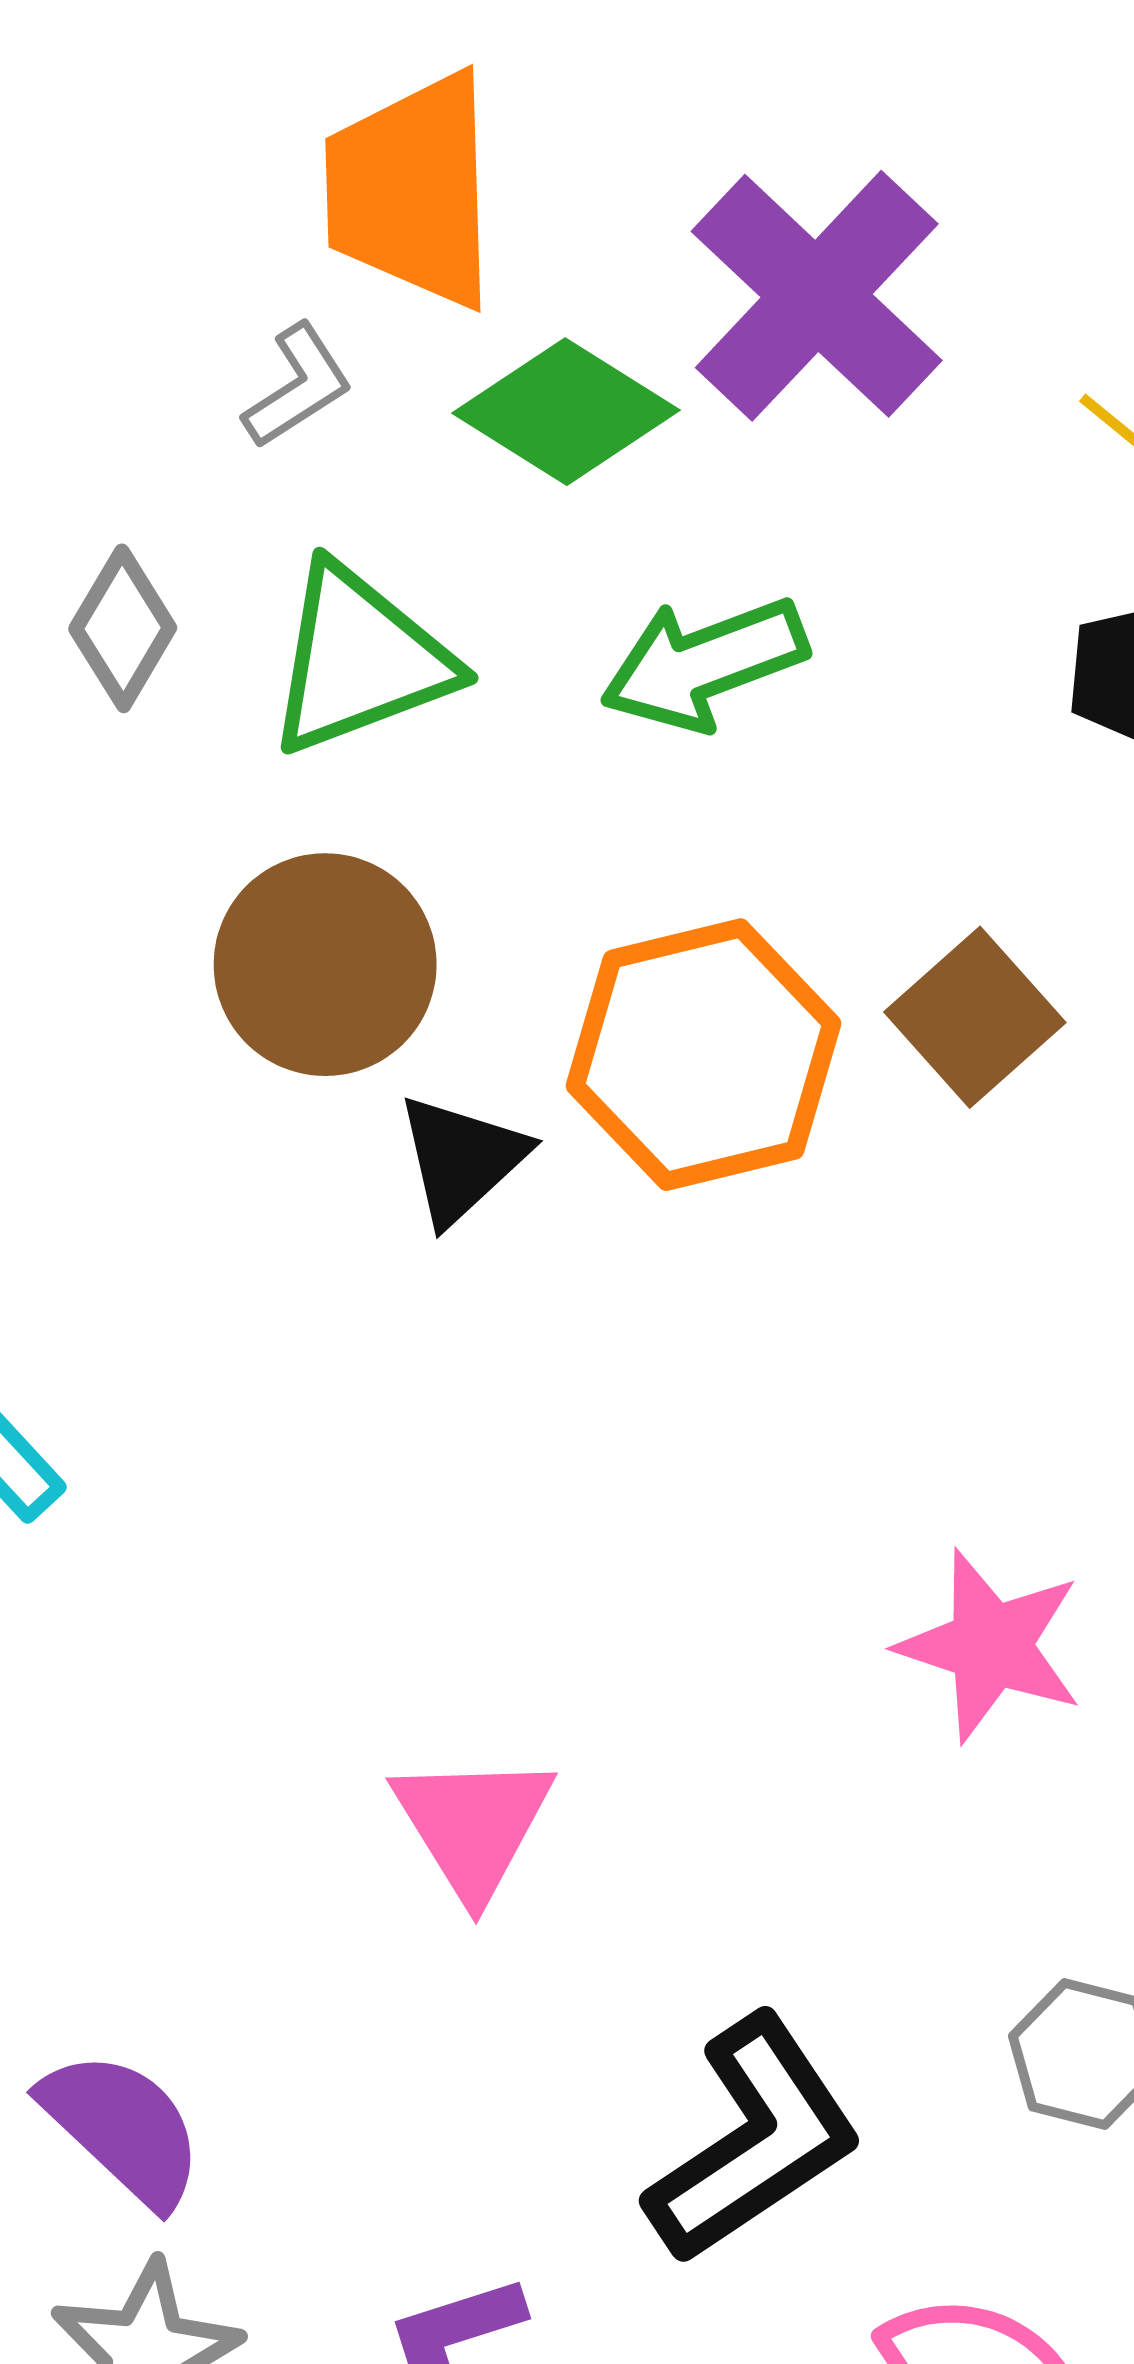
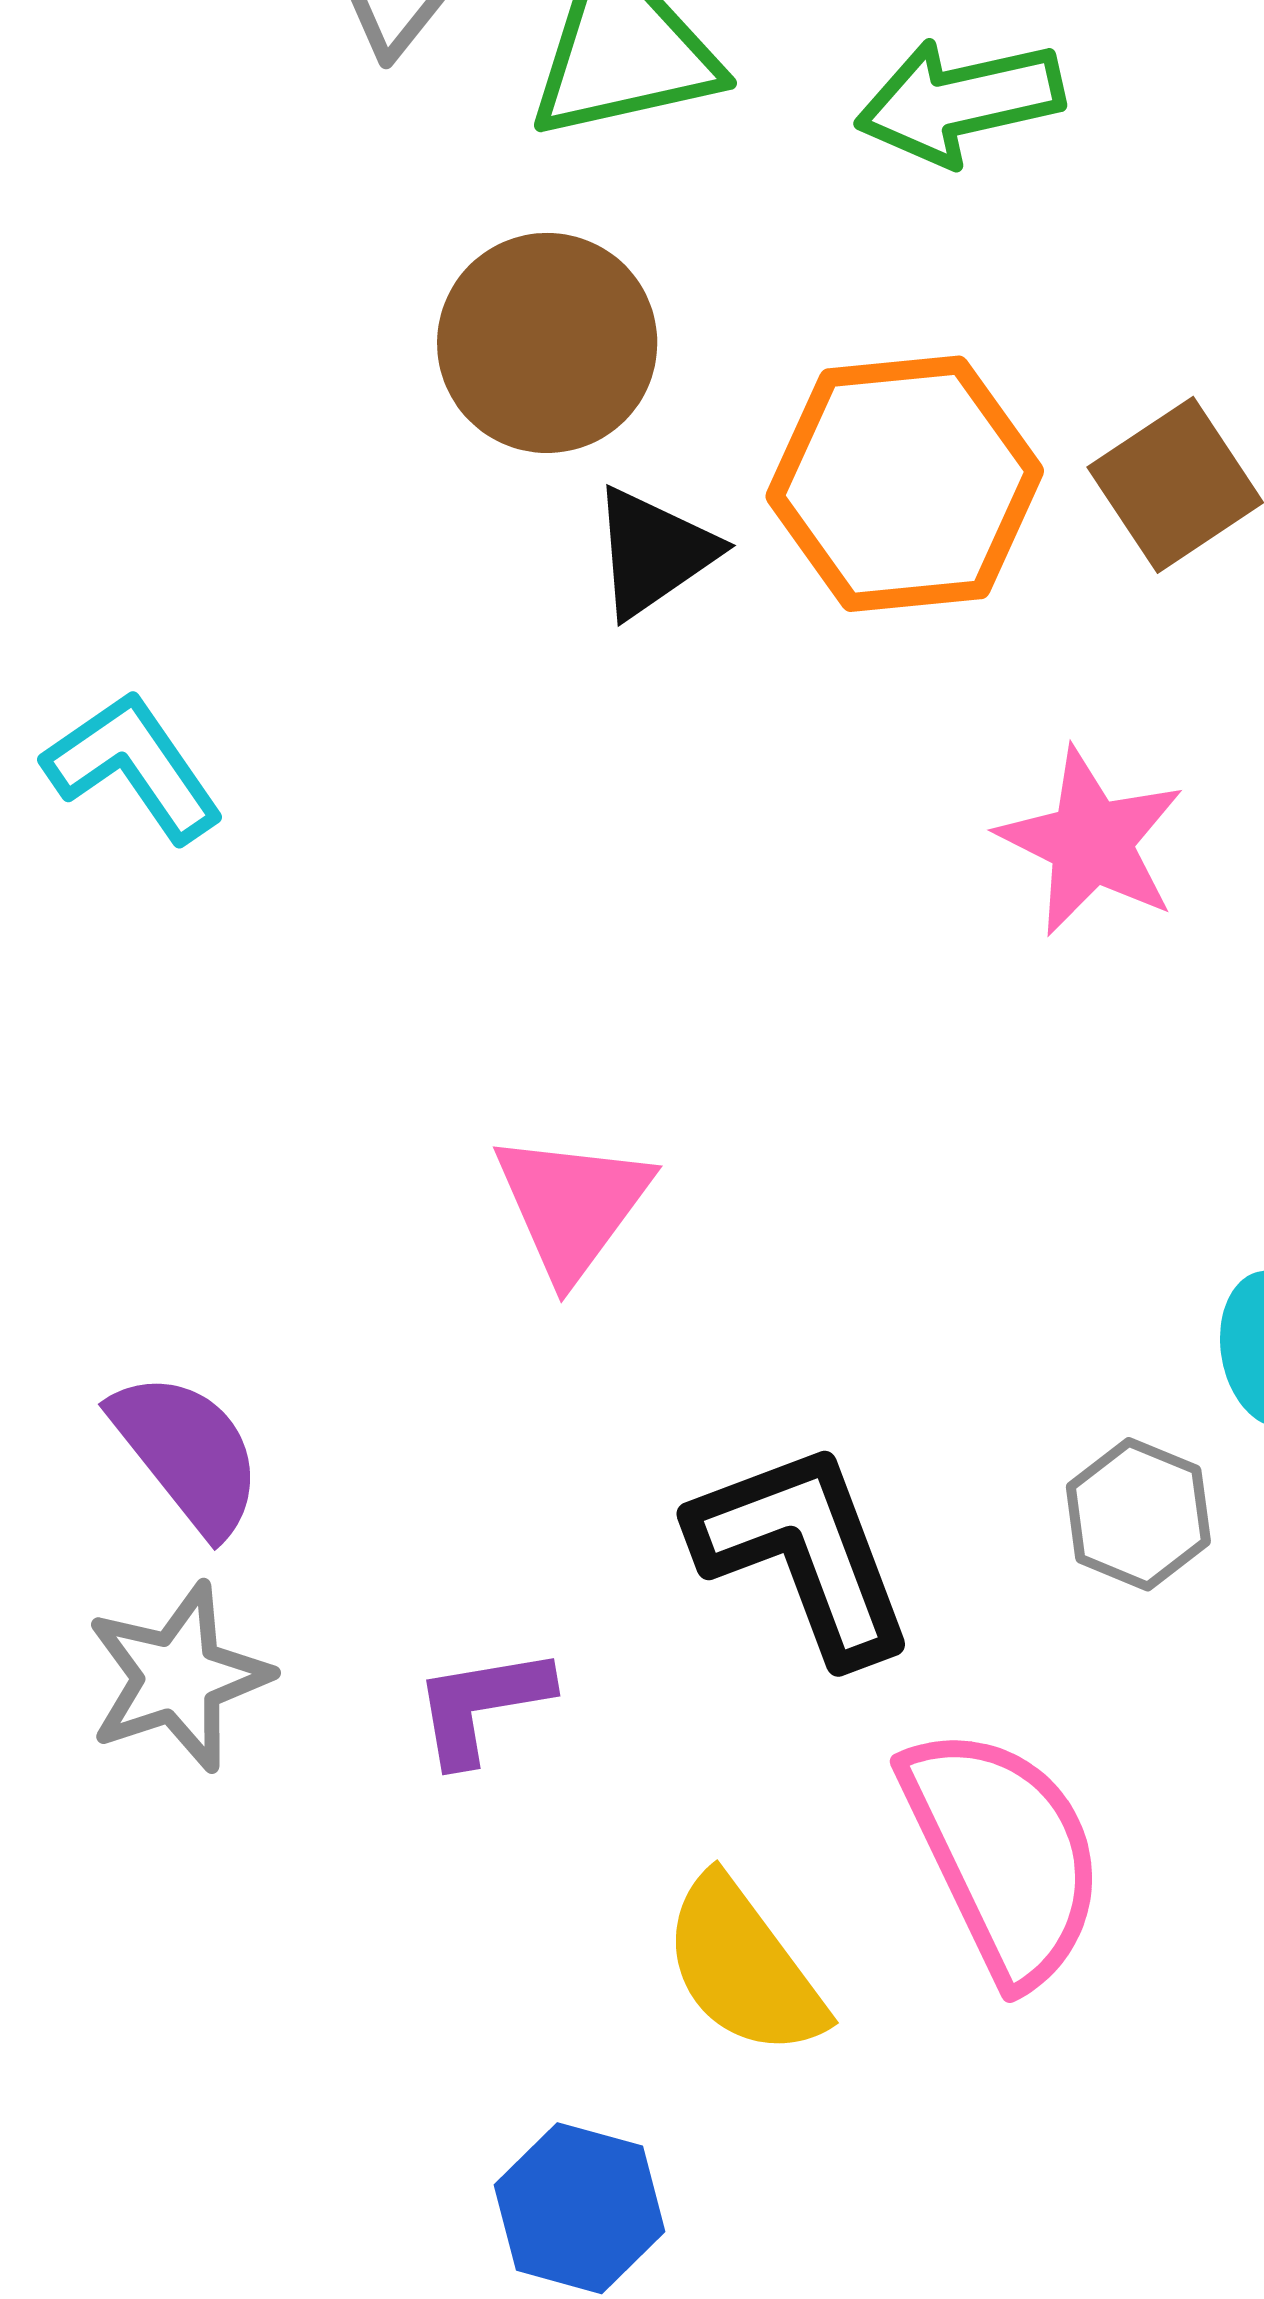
pink star: (990, 1646) -> (1091, 842), moved
black L-shape: (754, 2140) -> (803, 1552), turned -85

